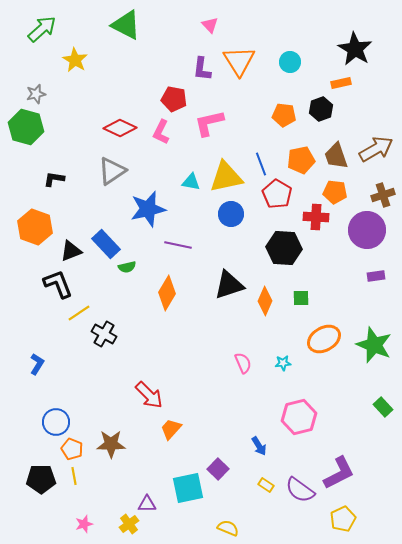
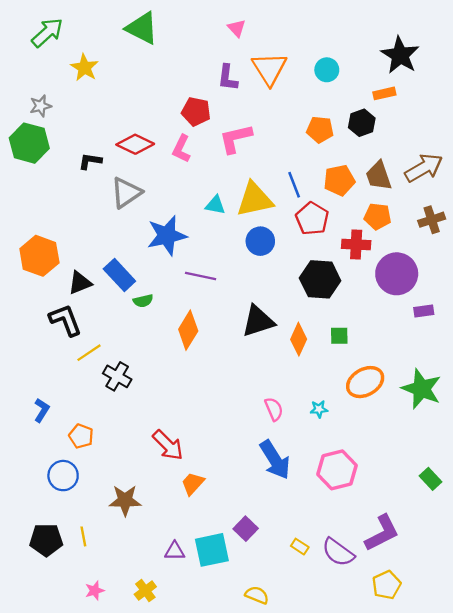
black L-shape: (54, 179) -> (90, 161), moved
purple circle: (367, 230) -> (397, 274), moved
green rectangle: (383, 407) -> (431, 479), moved
blue arrow: (259, 446) -> (275, 460), moved, size x1.8
orange pentagon: (72, 449) -> (81, 436), moved
purple triangle: (147, 504) -> (175, 551), moved

